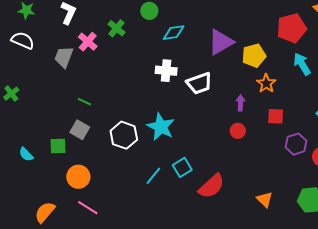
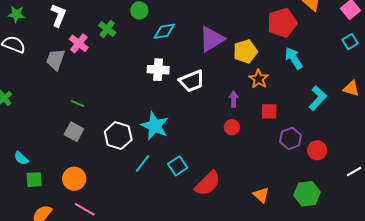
green square: (58, 146) -> (34, 180), moved
cyan line: (153, 176) -> (143, 163), moved

